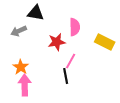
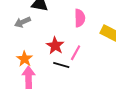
red star: (57, 42) -> (55, 46), moved, turned -30
black line: (66, 76) -> (61, 65), moved, turned -63

